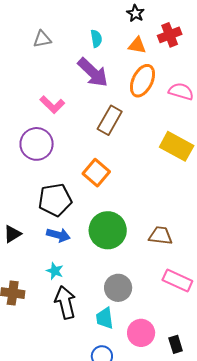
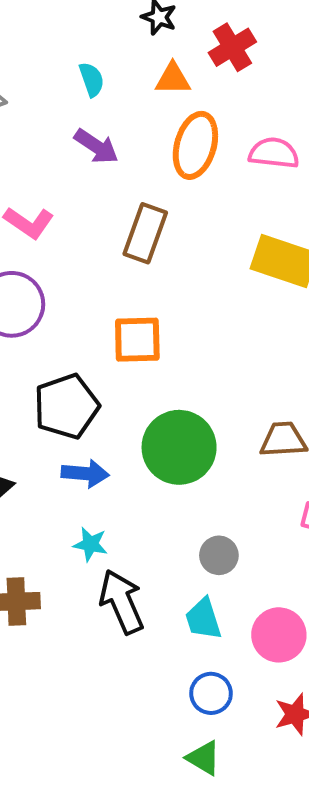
purple arrow: (93, 72) -> (96, 146), size x0.7
orange square: (96, 173) -> (137, 340), turned -32
gray circle: (118, 288) -> (219, 555), size x0.7

